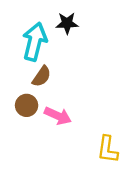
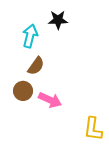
cyan arrow: (35, 42) -> (30, 36), size x0.7

